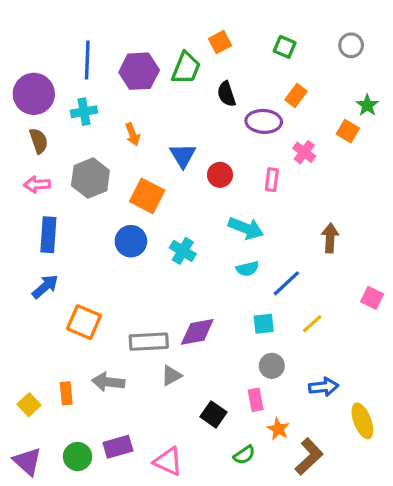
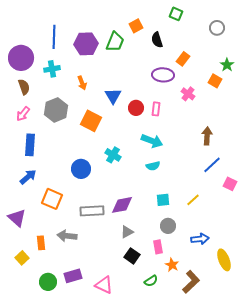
green square: (285, 47) -> (176, 14), moved
black semicircle: (226, 94) -> (157, 40), moved
pink rectangle: (272, 180) -> (156, 109), moved
pink arrow: (37, 185) -> (23, 114), turned -49
brown arrow: (330, 238) -> (207, 136), moved
blue circle: (131, 241) -> (81, 169), moved
blue line: (286, 283) -> (212, 165), moved
gray triangle: (171, 376) -> (127, 232), moved
yellow square: (29, 405) -> (22, 258), moved
purple triangle: (27, 461) -> (17, 218), moved

